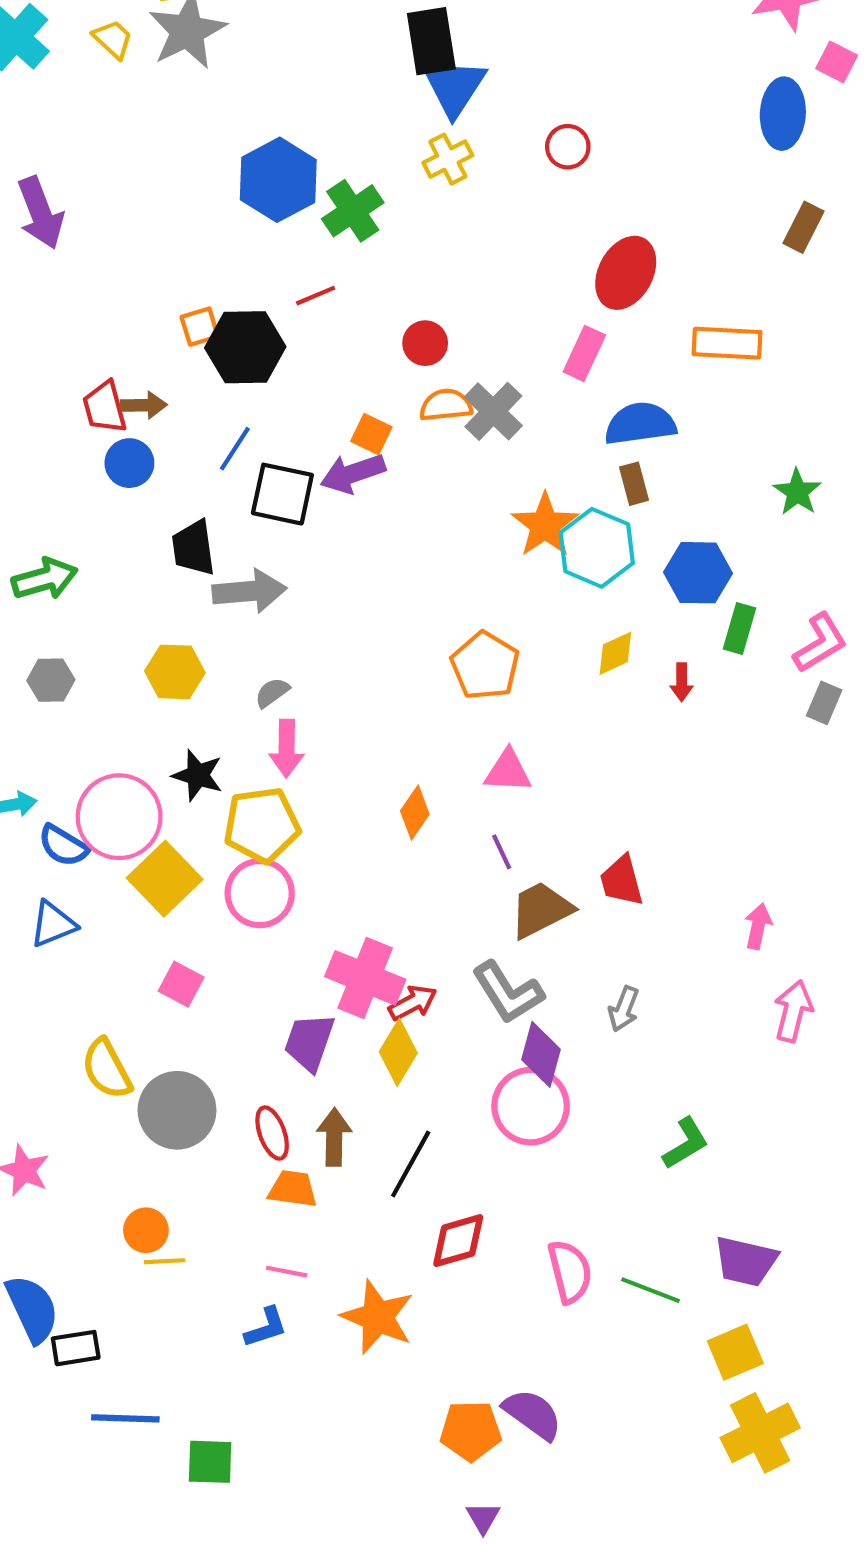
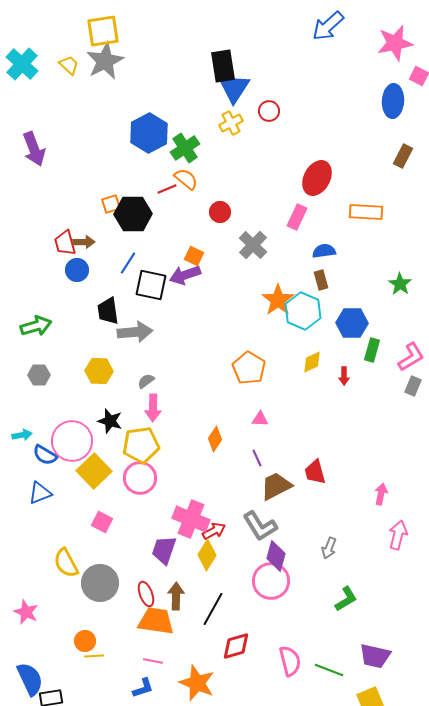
red circle: (568, 147) -> (269, 111), moved
orange semicircle: (446, 405) -> (186, 179), moved, turned 45
blue semicircle: (640, 424) -> (324, 251), size x0.7
pink triangle: (508, 771) -> (260, 419), size x0.7
gray arrow: (624, 1009) -> (329, 548), moved
orange trapezoid: (293, 1189) -> (156, 621), size x1.5

